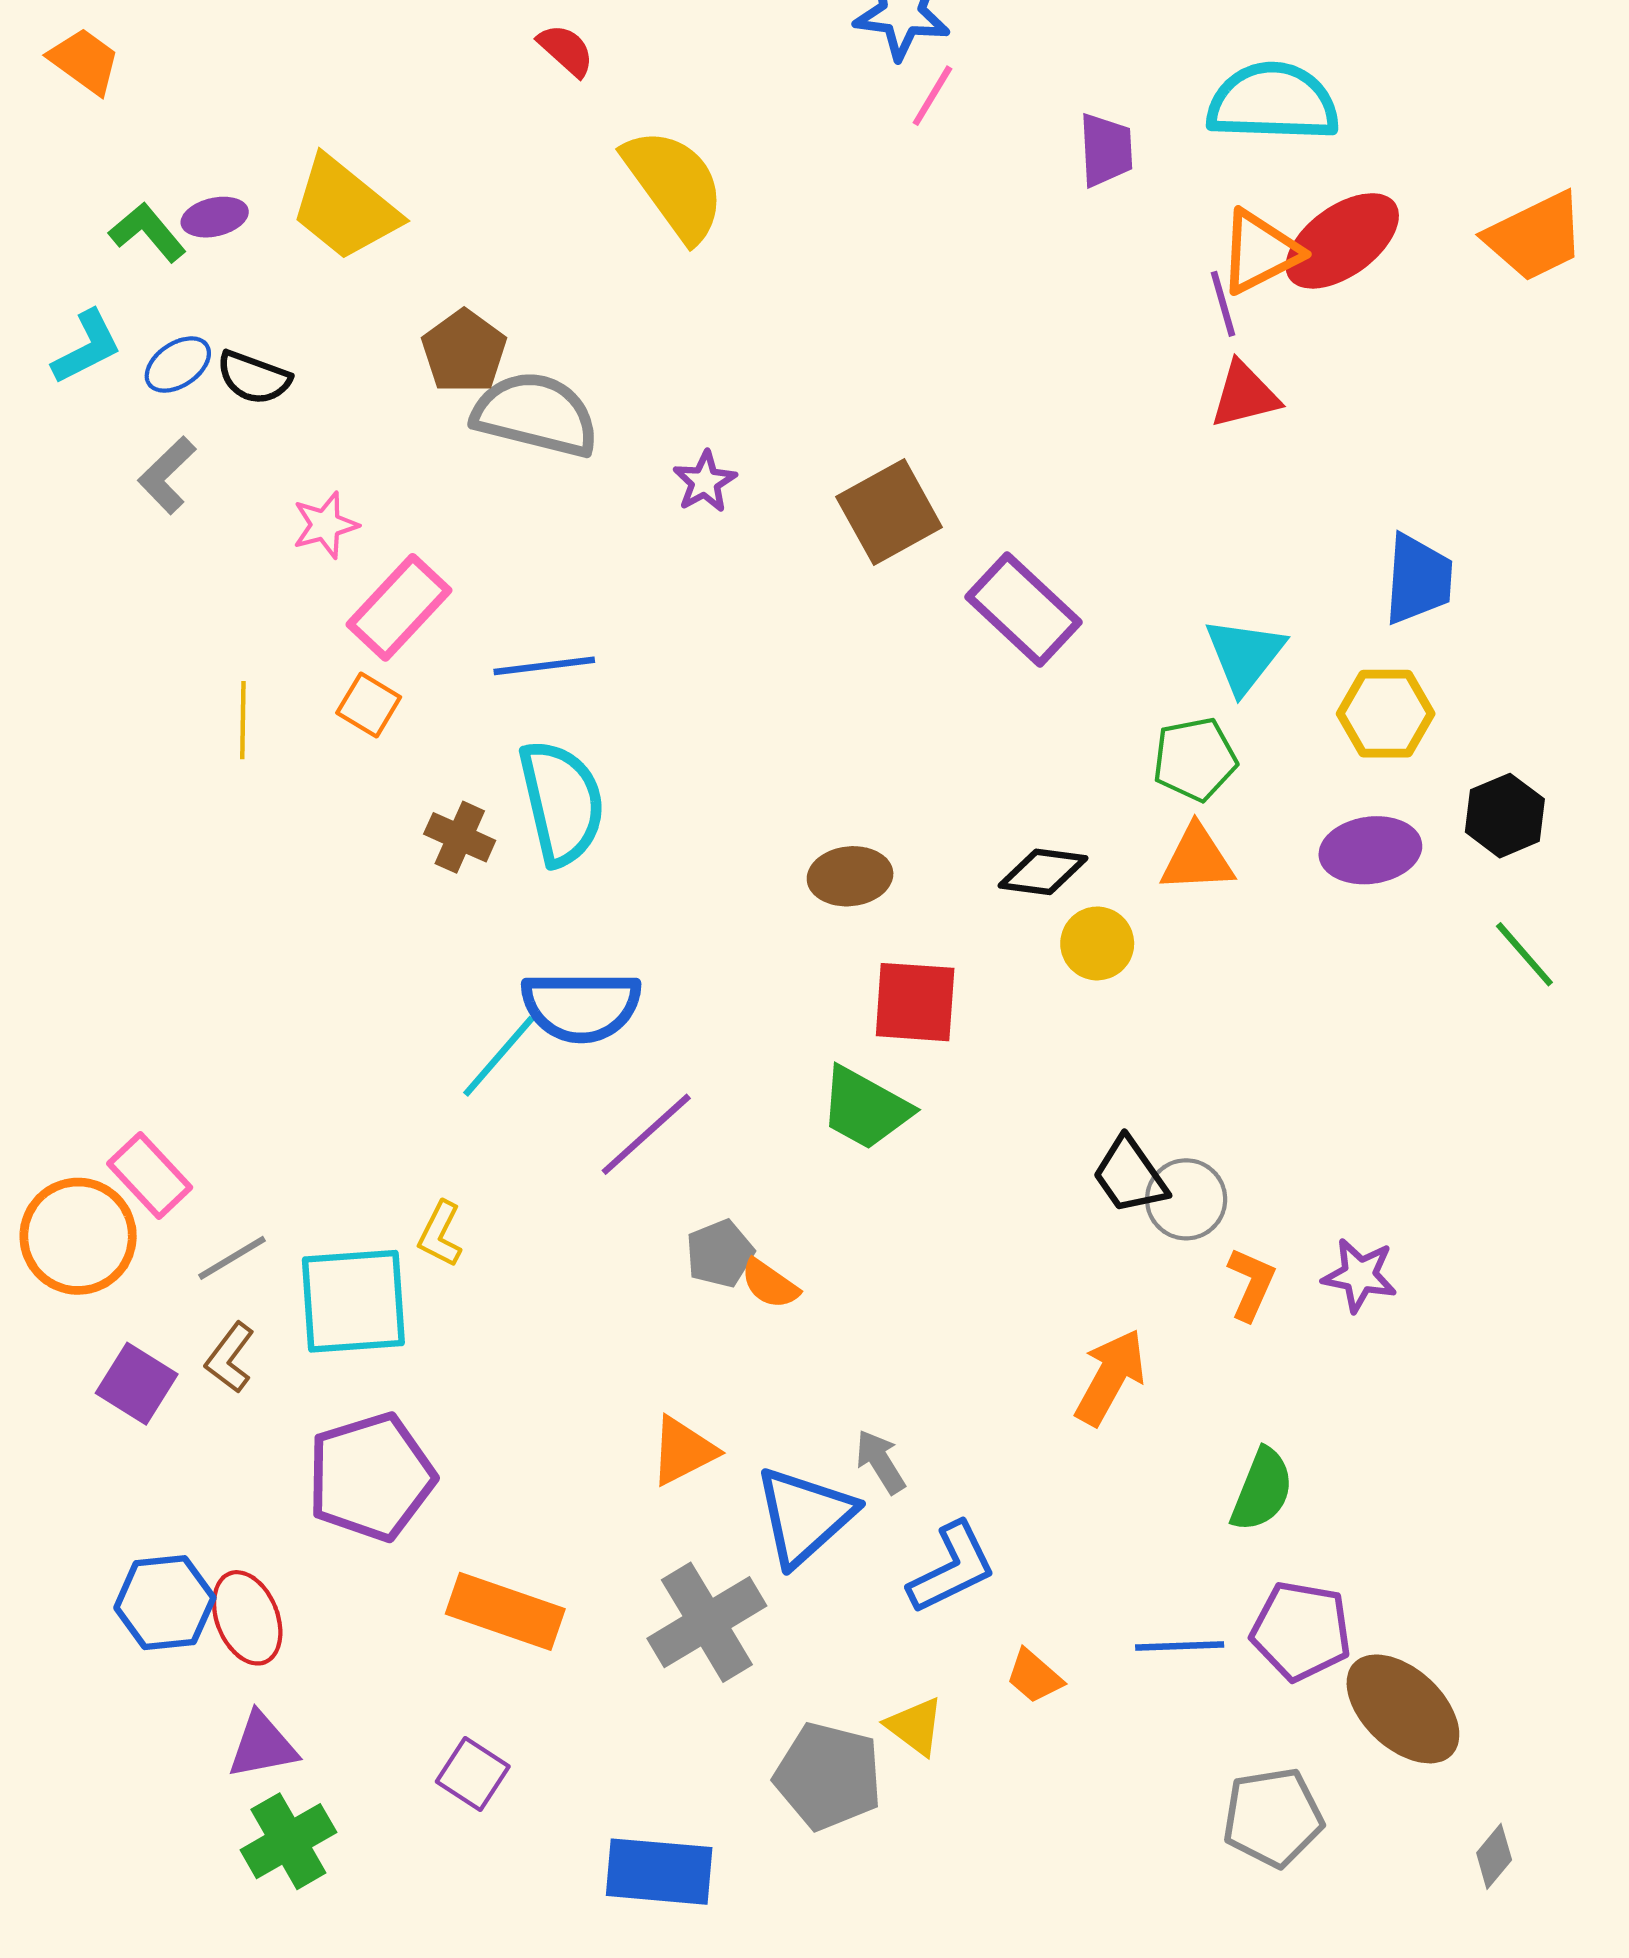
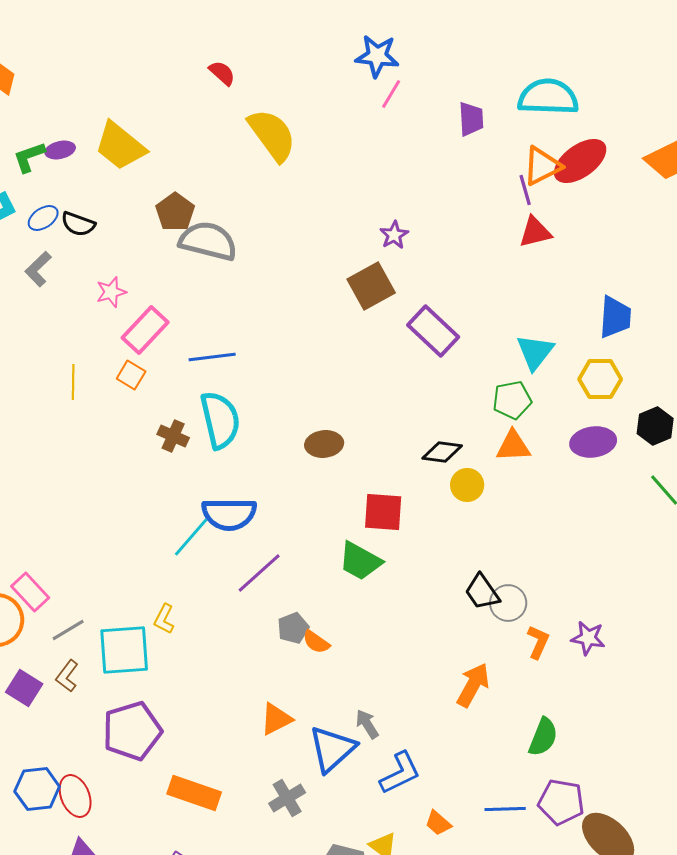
green L-shape: (147, 232) -> (29, 157), turned -69
purple star: (705, 482) -> (394, 235), moved
brown ellipse: (850, 876) -> (324, 444), moved
gray cross: (707, 1622) -> (287, 798), size x0.7

